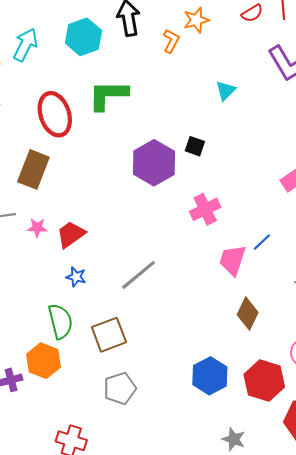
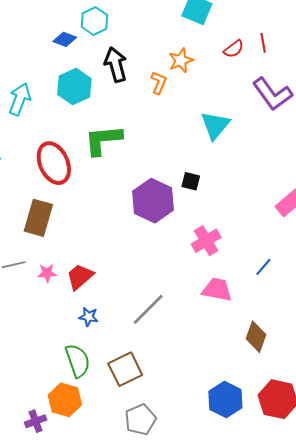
cyan triangle: (226, 91) -> (215, 125), size x1.5
pink trapezoid: (233, 260) -> (217, 290), moved, turned 88

